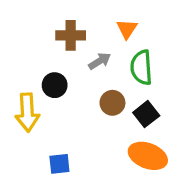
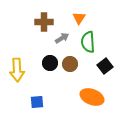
black circle: (55, 85) -> (50, 63), moved
black square: (146, 114) -> (105, 66), moved

